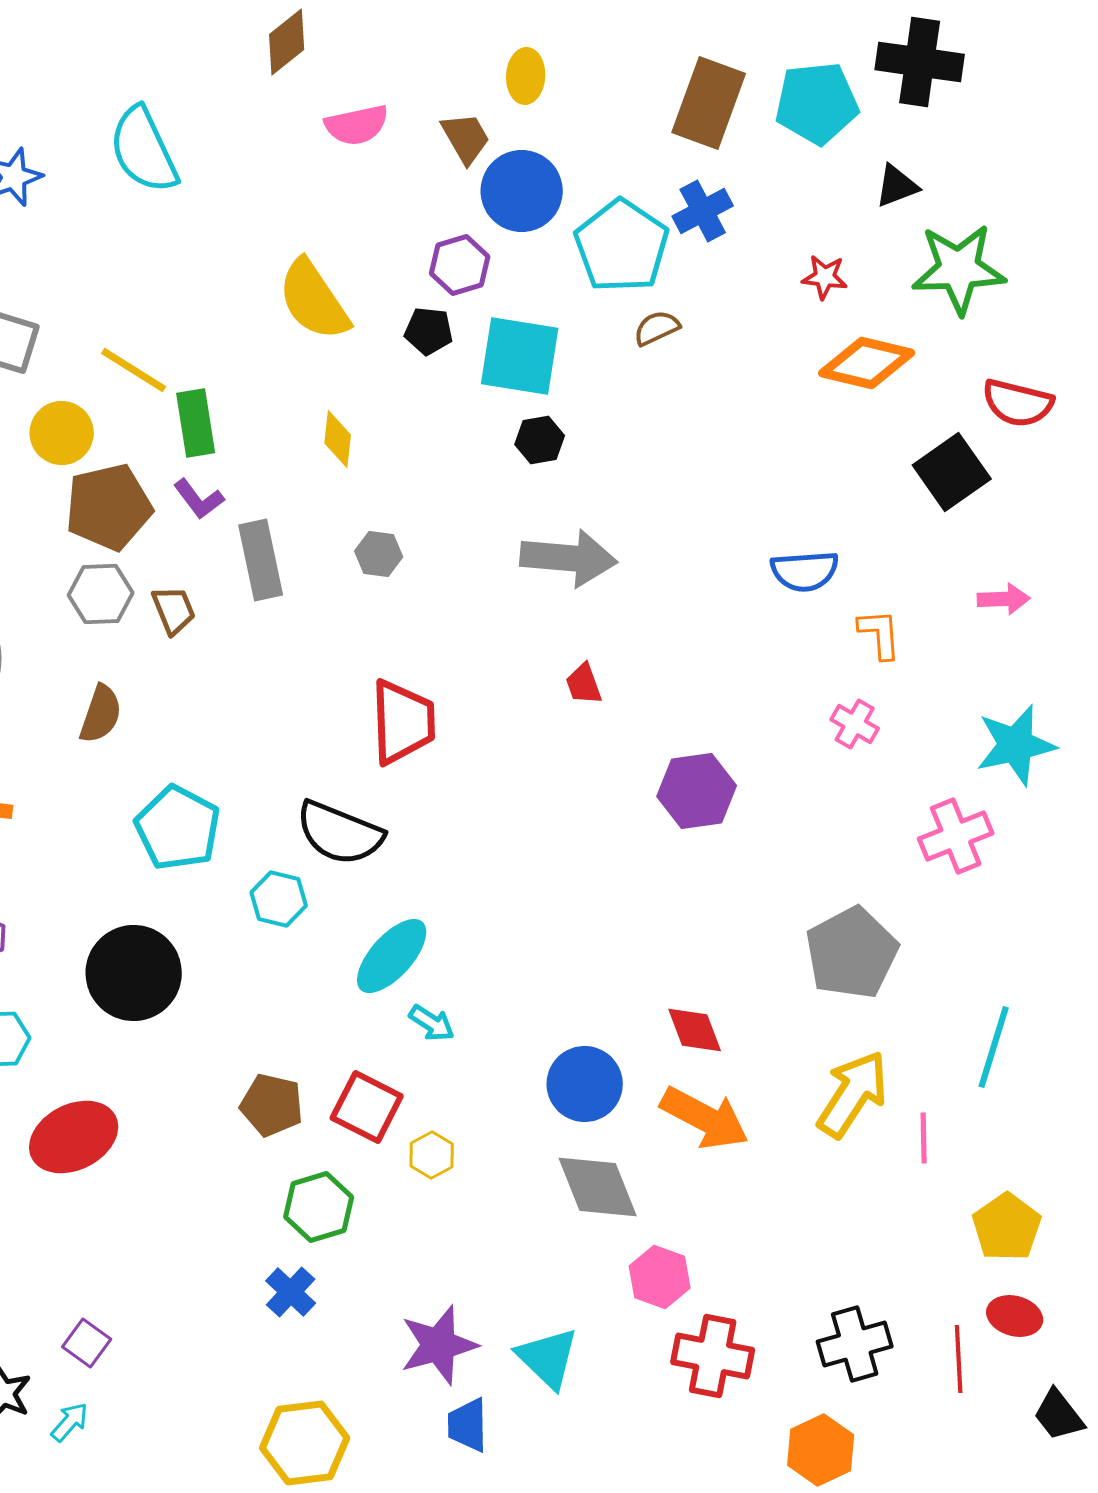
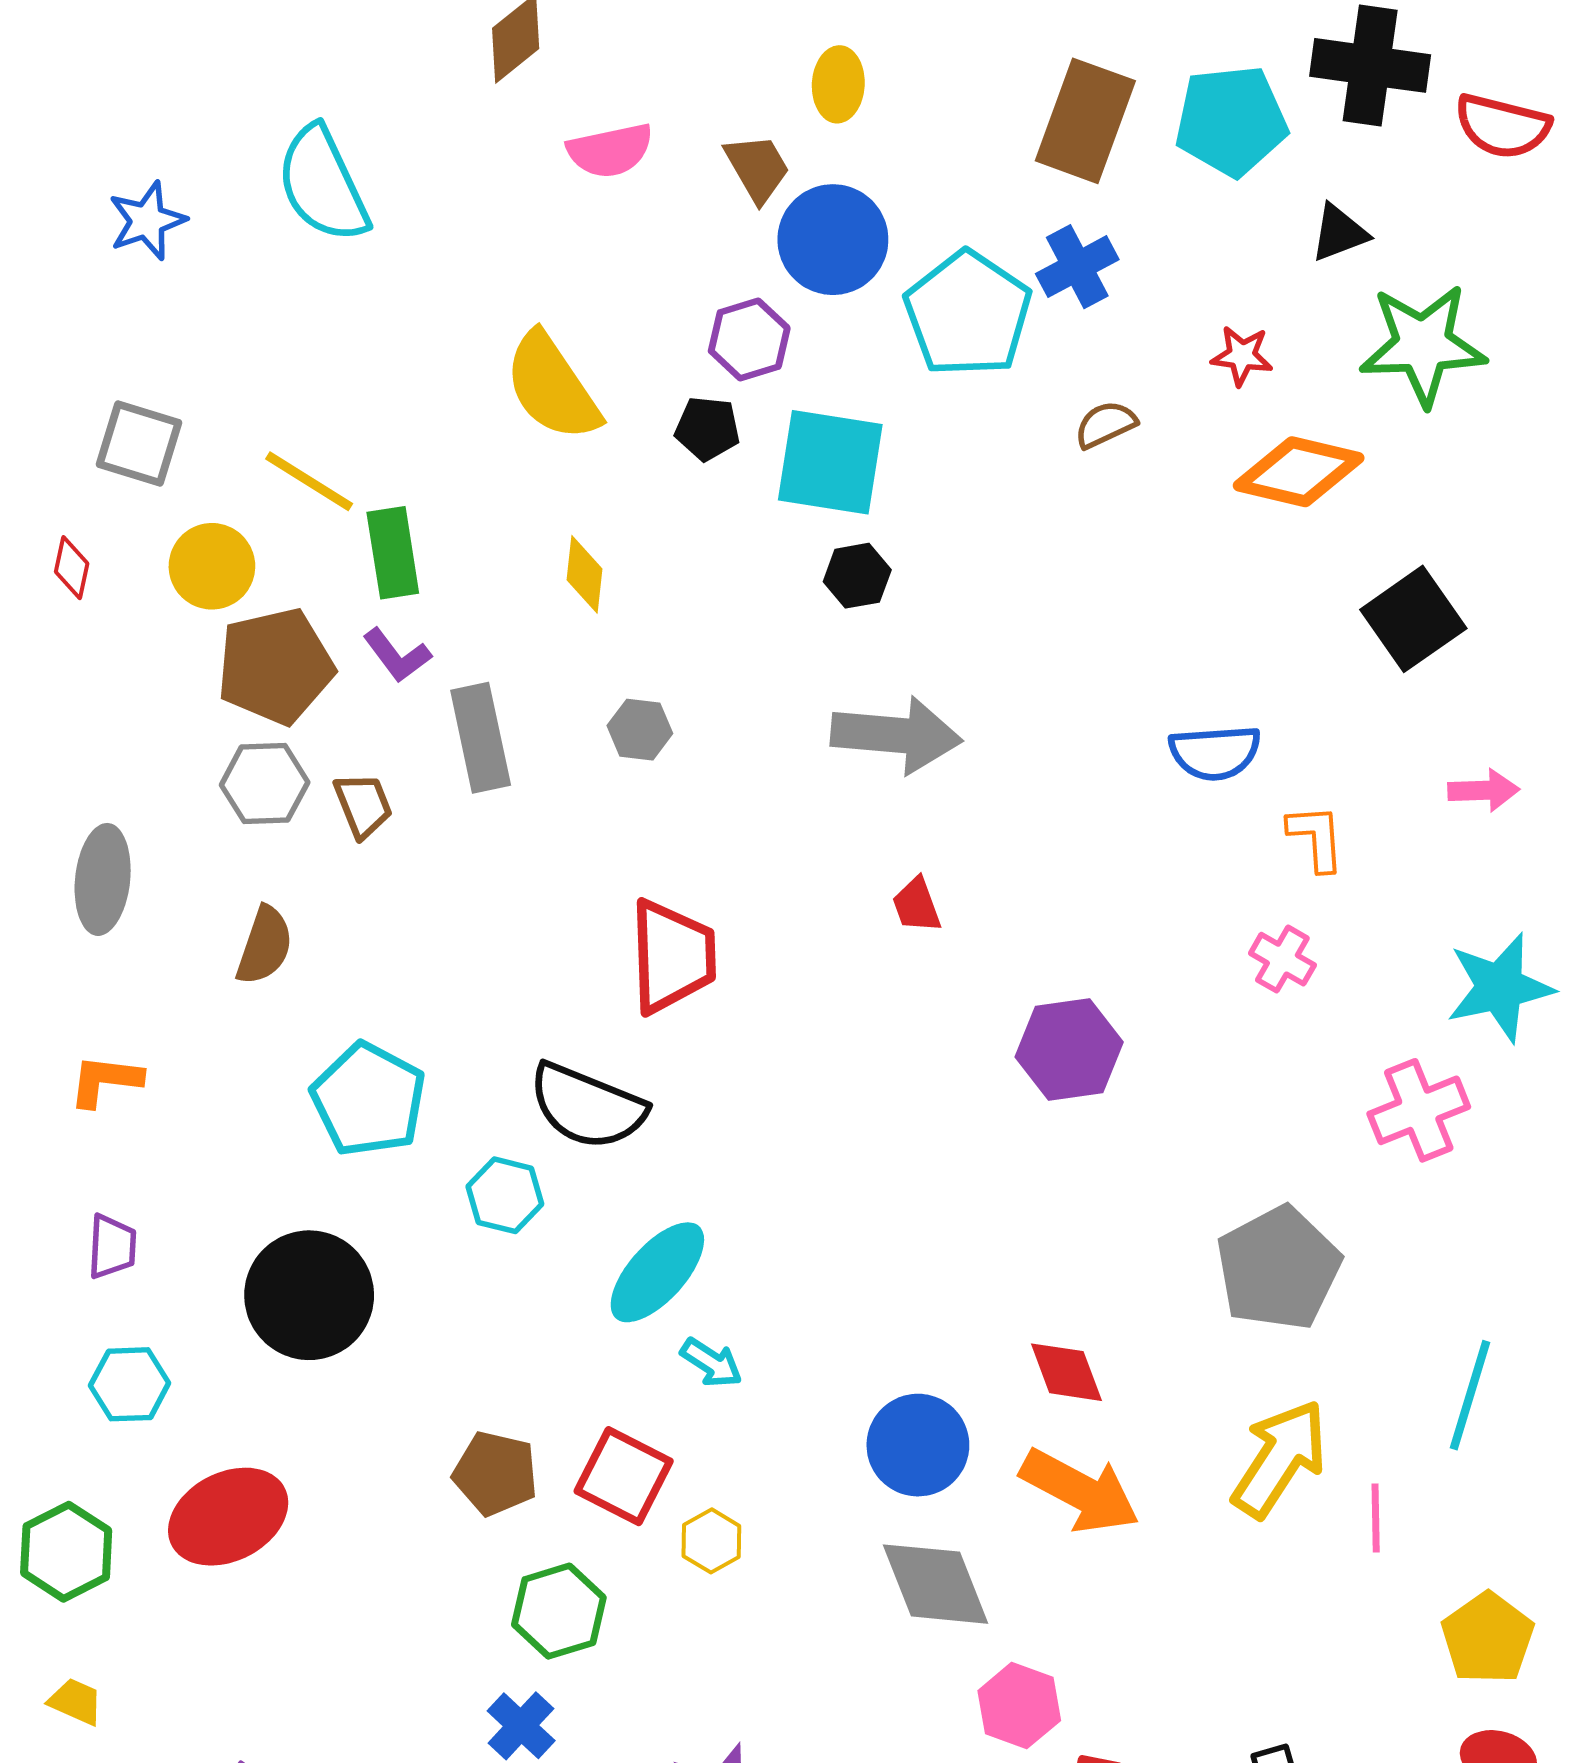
brown semicircle: (657, 328) -> (1106, 425), moved
red semicircle: (1018, 403) -> (1502, 126), moved

